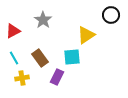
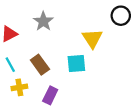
yellow triangle: (86, 35) -> (92, 38), turned -30
purple rectangle: (57, 77) -> (50, 95), moved

